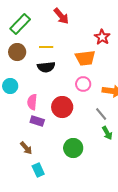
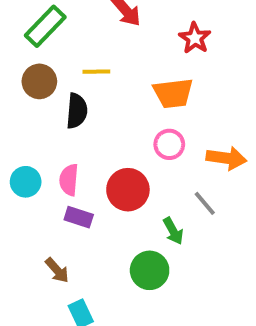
red star: (102, 37) -> (195, 38), moved
black semicircle: (46, 67) -> (77, 111), moved, turned -78
cyan circle: (10, 86) -> (26, 182), moved
green arrow: (107, 133) -> (173, 231), moved

